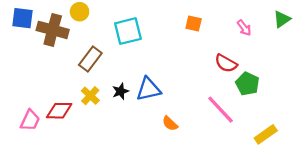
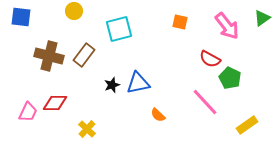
pink arrow: (244, 28) -> (227, 26), size x1.8
brown cross: (53, 30) -> (49, 56), moved
yellow cross: (90, 96) -> (87, 129), moved

